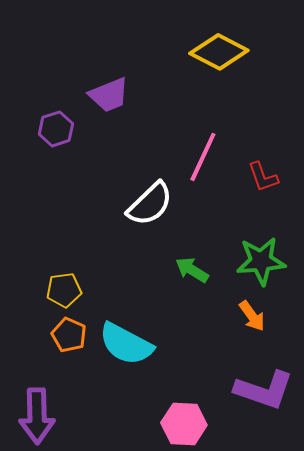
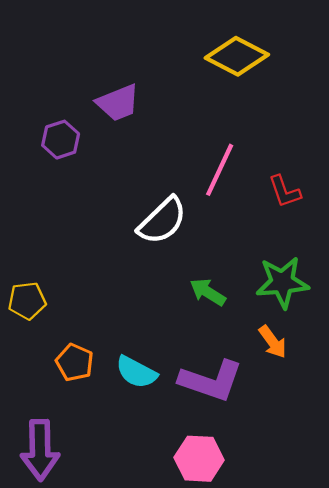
yellow pentagon: (64, 290) -> (27, 301), moved
cyan semicircle: (126, 344) -> (136, 372), size x0.7
purple L-shape: (264, 390) -> (211, 381), moved

